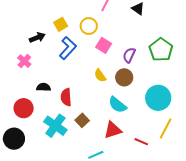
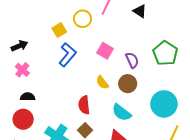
yellow circle: (89, 26) -> (83, 19), moved
black arrow: (37, 37) -> (19, 46), moved
purple semicircle: (129, 55) -> (132, 60), turned 133
black semicircle: (44, 87) -> (28, 97), moved
red semicircle: (66, 97) -> (84, 105), moved

